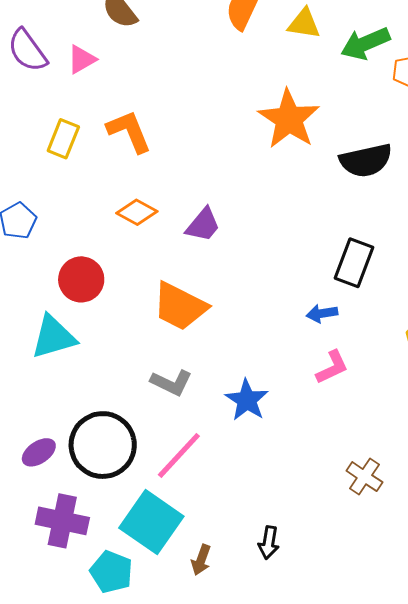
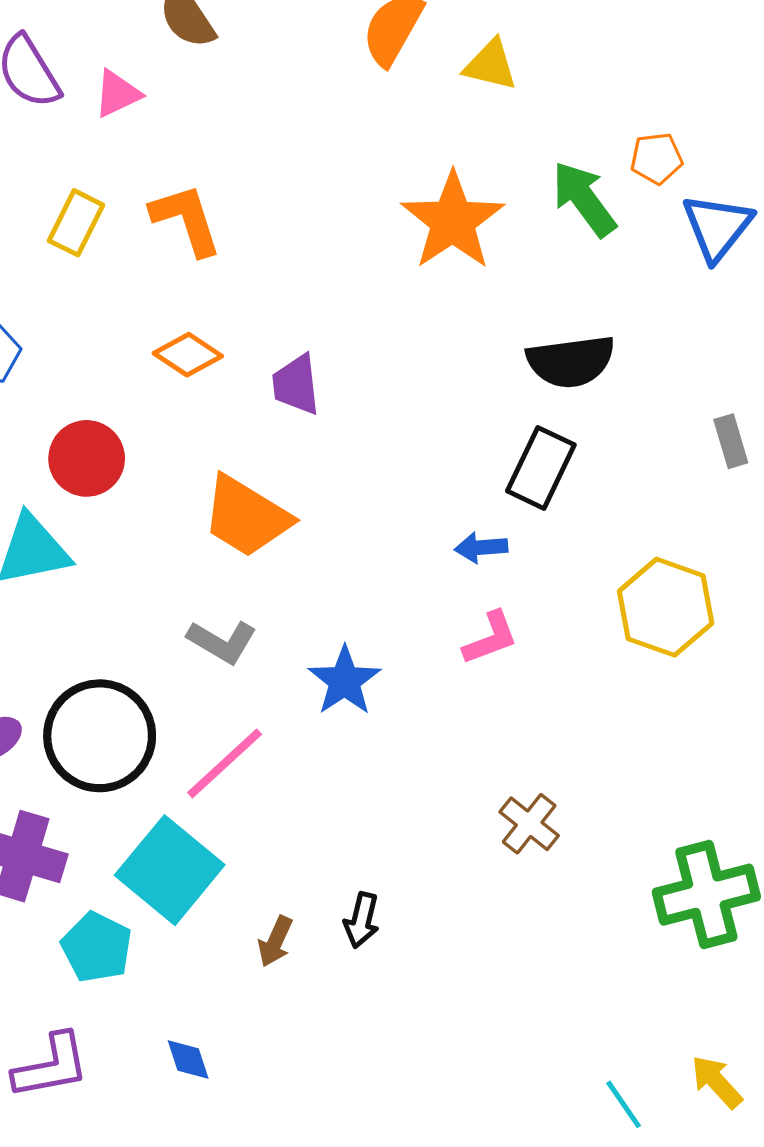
green arrow: (365, 43) -> (584, 199), moved, turned 72
black semicircle: (366, 160) -> (571, 361), moved
purple trapezoid: (203, 225) -> (296, 385), turned 129
brown arrow: (201, 560) -> (275, 942), moved

